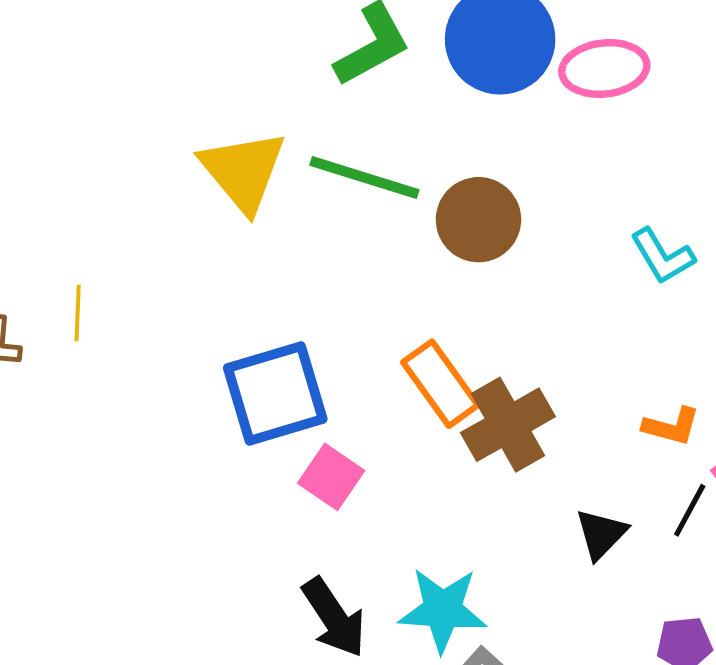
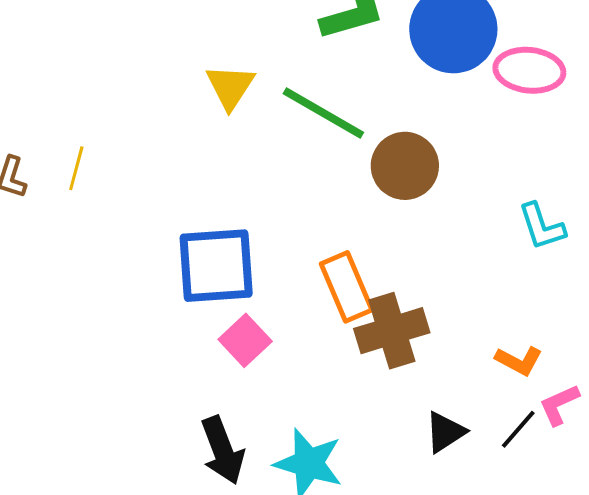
yellow triangle: (243, 171) -> (230, 87), size x0.7

